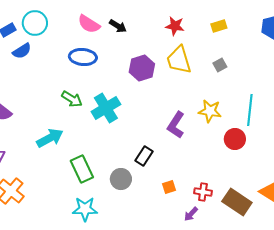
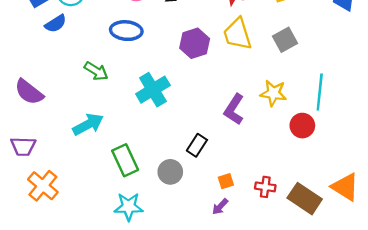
gray square: (220, 65) -> (285, 40), size x1.5
green arrow: (72, 99) -> (96, 71), moved
purple arrow: (191, 214) -> (220, 207), moved

